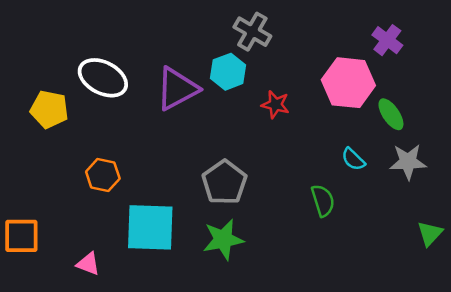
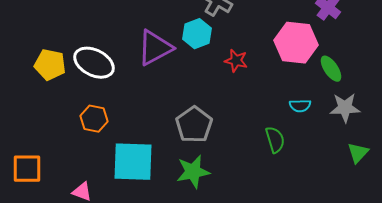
white ellipse: (103, 78) -> (94, 63), moved
cyan semicircle: (353, 159) -> (300, 106), turned -45
green triangle: (430, 233) -> (358, 153), moved

